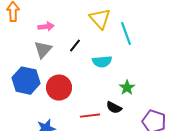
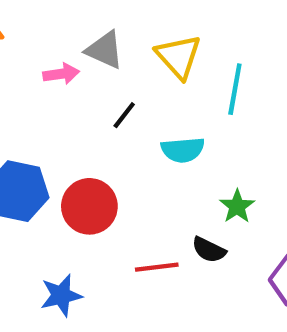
cyan line: (126, 34) -> (235, 89), turned 30
gray triangle: (43, 50) -> (105, 50), moved, turned -48

